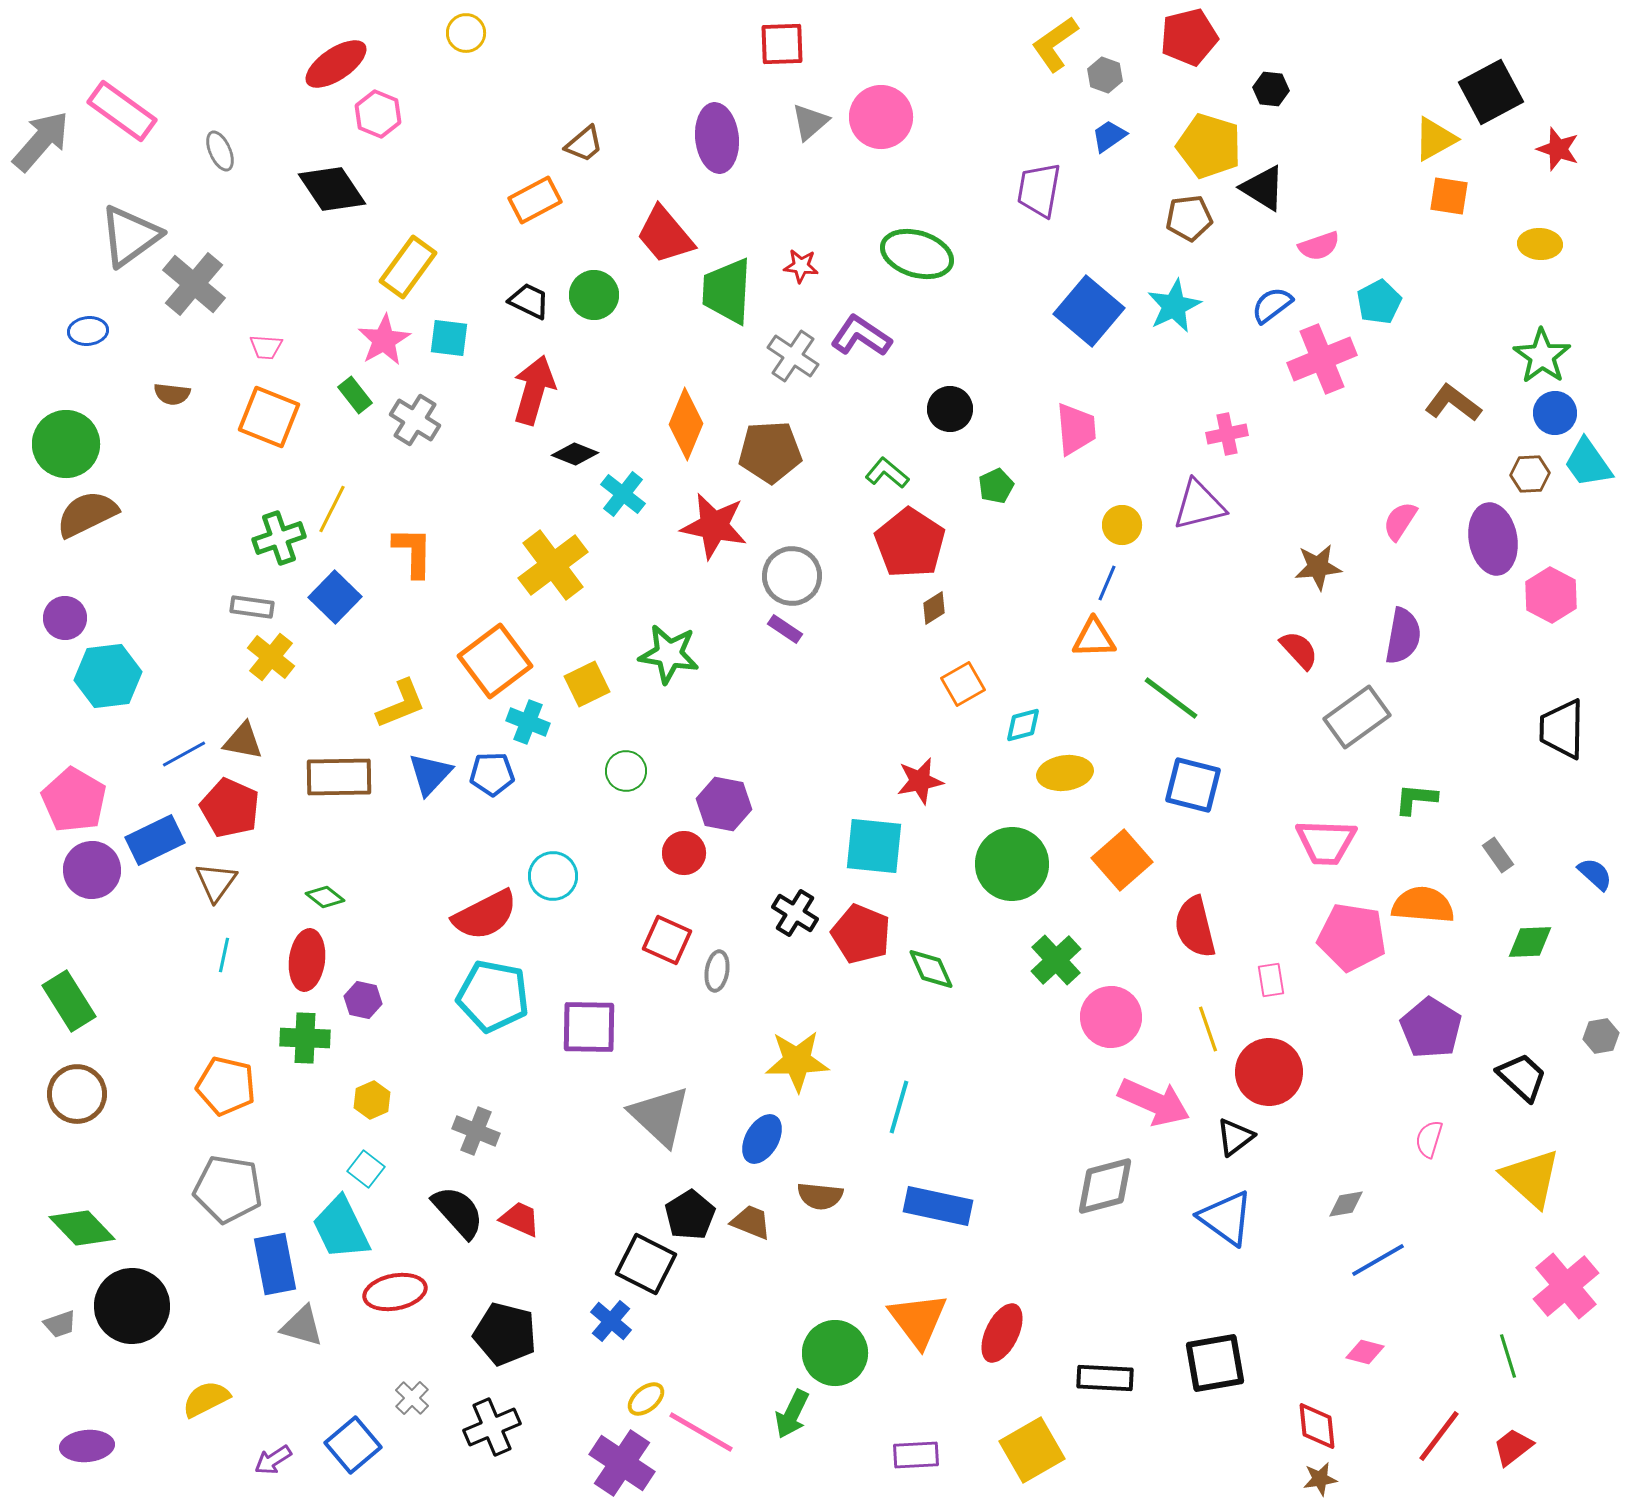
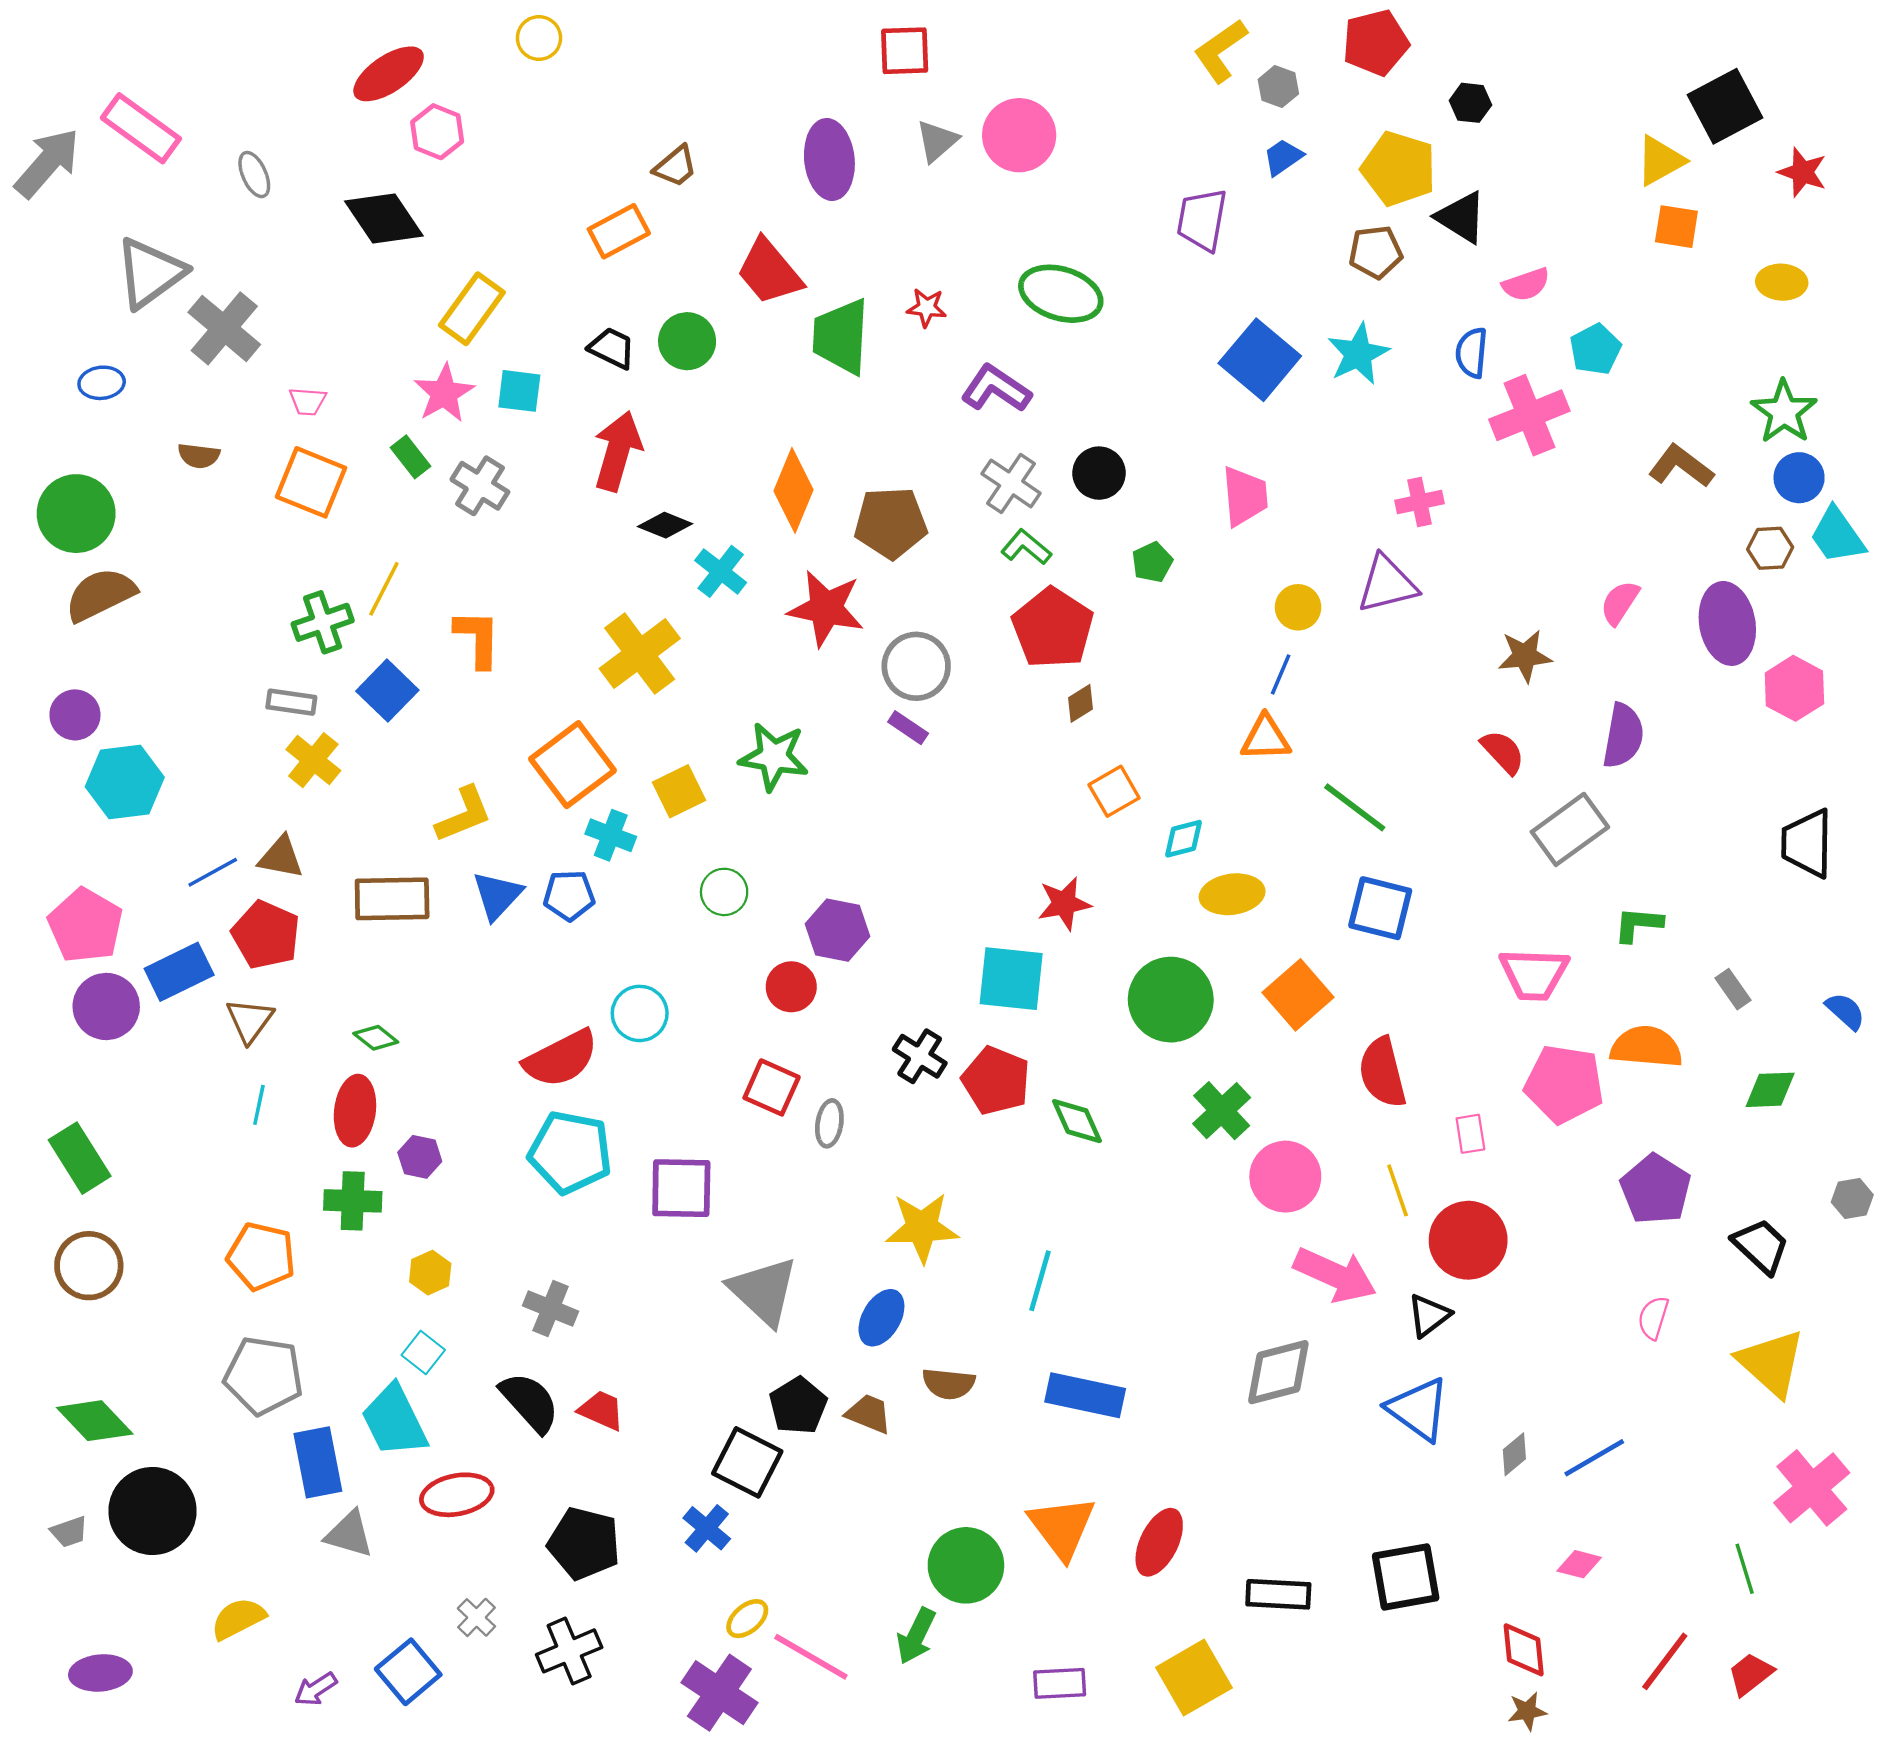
blue semicircle: (1272, 305) -> (1472, 353), turned -48
gray cross: (793, 356) -> (1011, 483), moved
gray diamond: (1346, 1204) -> (1514, 1454), moved, turned -30

